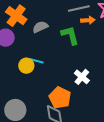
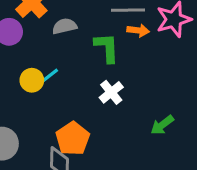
cyan line: (37, 61) -> (49, 76), turned -64
white cross: (82, 77) -> (111, 92), moved

